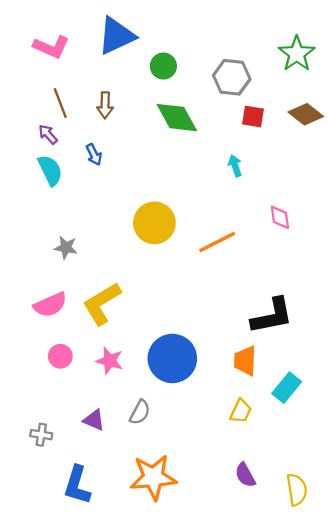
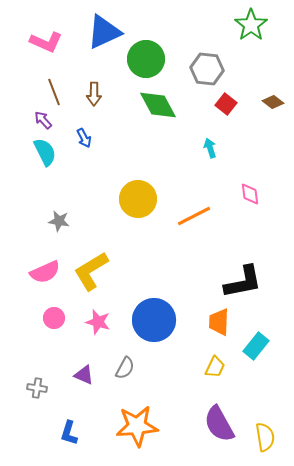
green star: (297, 54) -> (251, 25), moved
green circle: (163, 66) -> (146, 59), size x1.6
brown diamond: (306, 114) -> (273, 102), size x0.7
red square: (253, 116) -> (226, 104), turned 30
purple semicircle: (245, 475) -> (219, 424), size x1.6
blue L-shape: (77, 485) -> (69, 433), size x0.7

